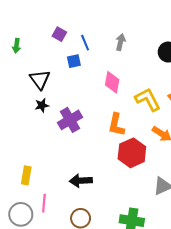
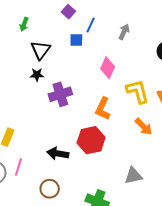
blue line: (85, 43) -> (91, 25), turned 35
green arrow: (16, 46) -> (24, 24), moved
red hexagon: (132, 153) -> (91, 140), moved

